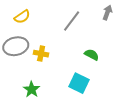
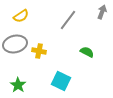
cyan square: (79, 83) -> (61, 81), moved
green star: (32, 89) -> (18, 85), moved

